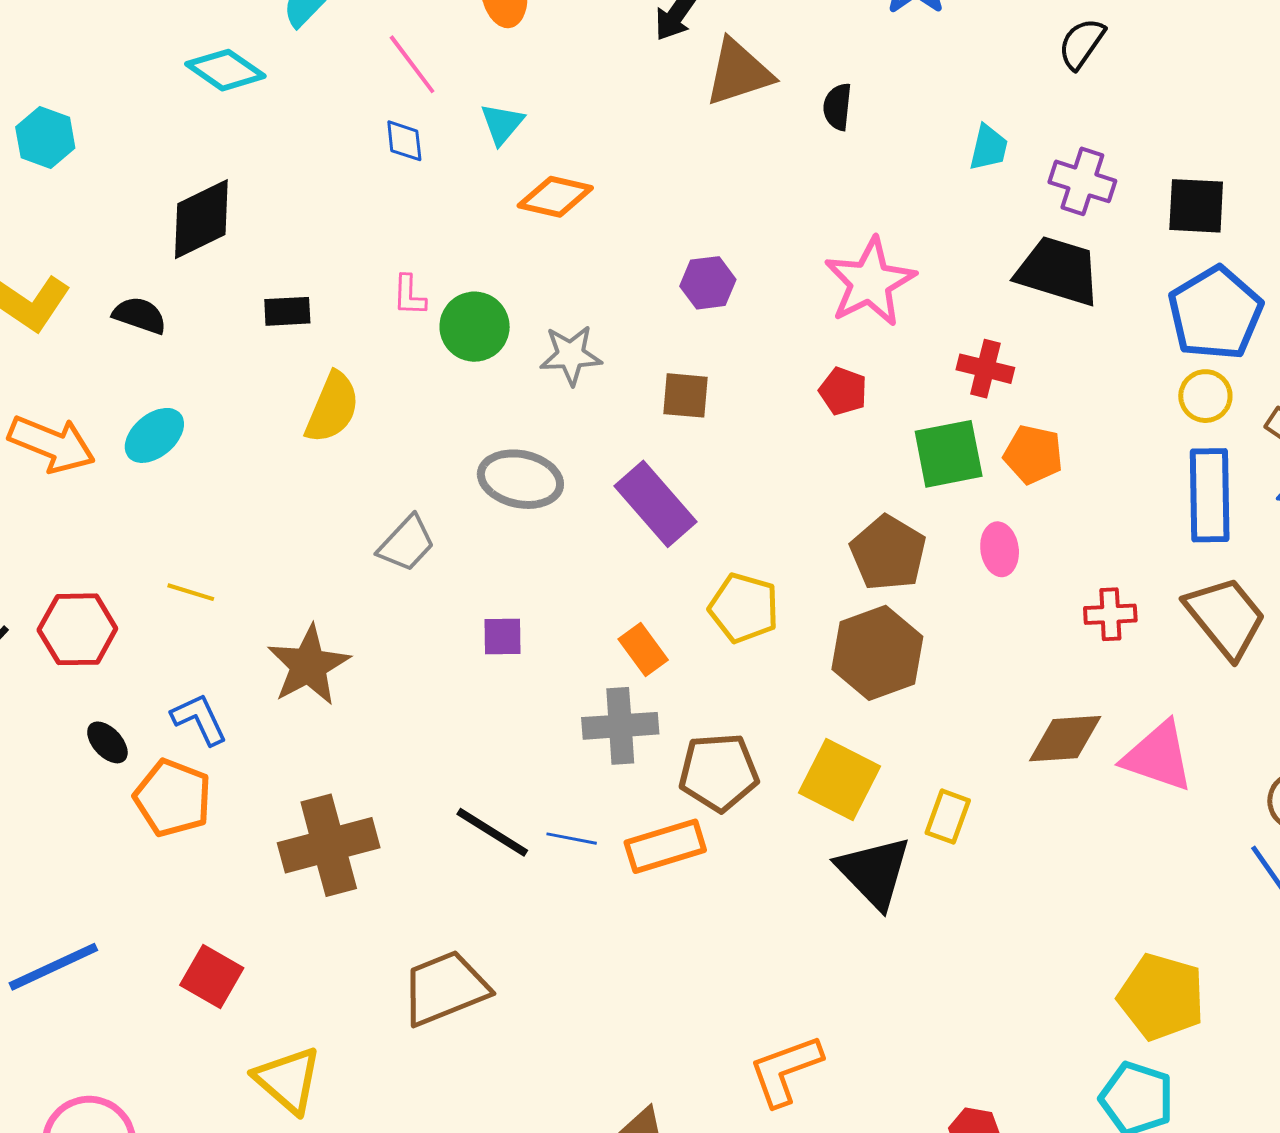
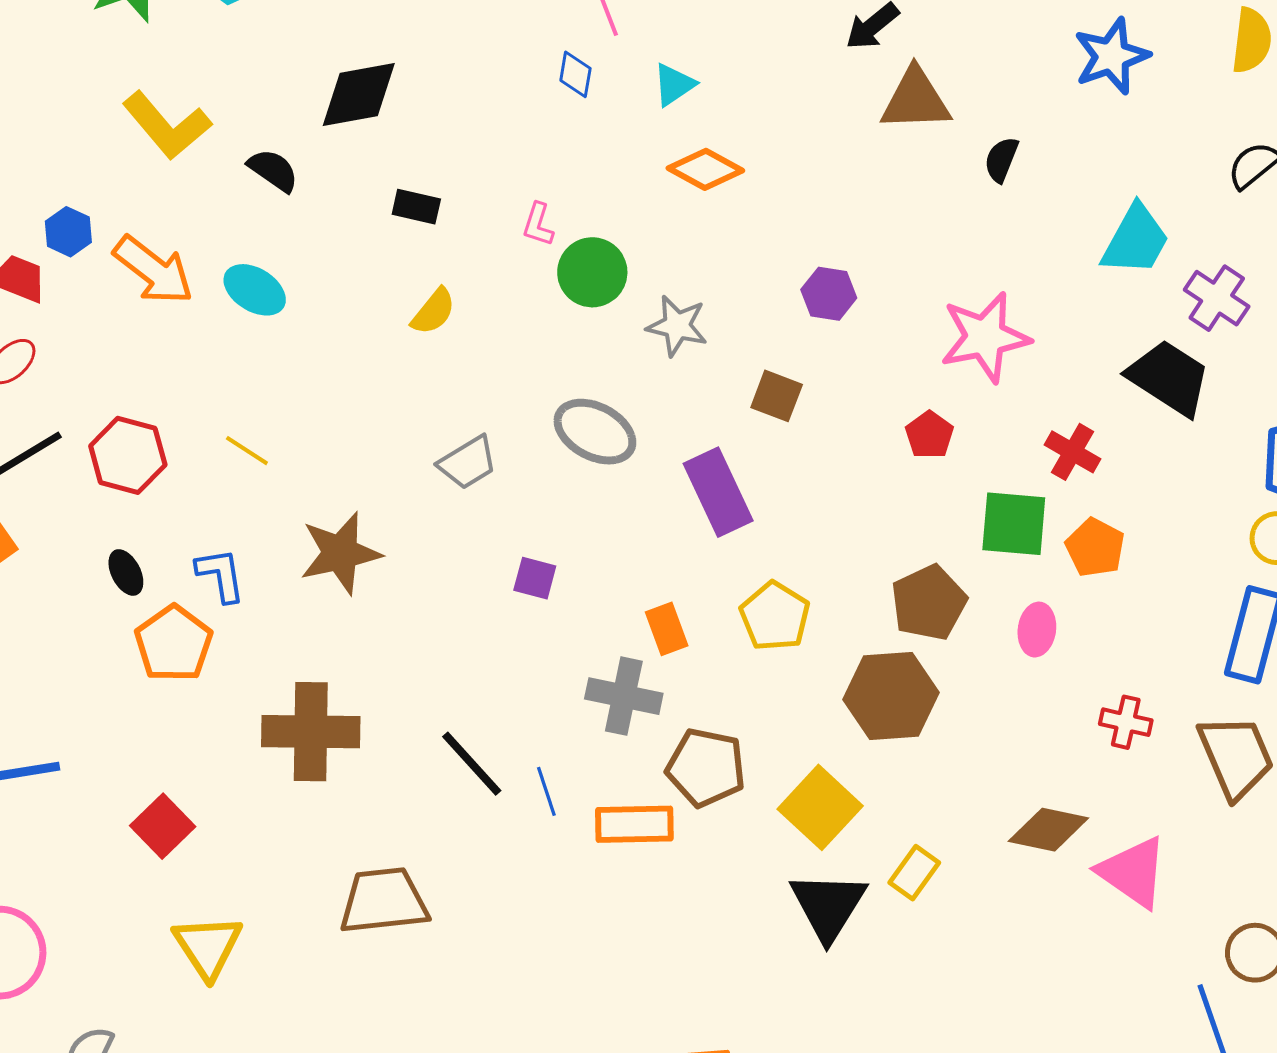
cyan trapezoid: (989, 148) -> (1136, 240), size x1.6
yellow semicircle: (332, 408) -> (433, 311), size x0.7
cyan ellipse: (154, 435) -> (255, 290), turned 56
blue line: (572, 839) -> (546, 791), turned 45

